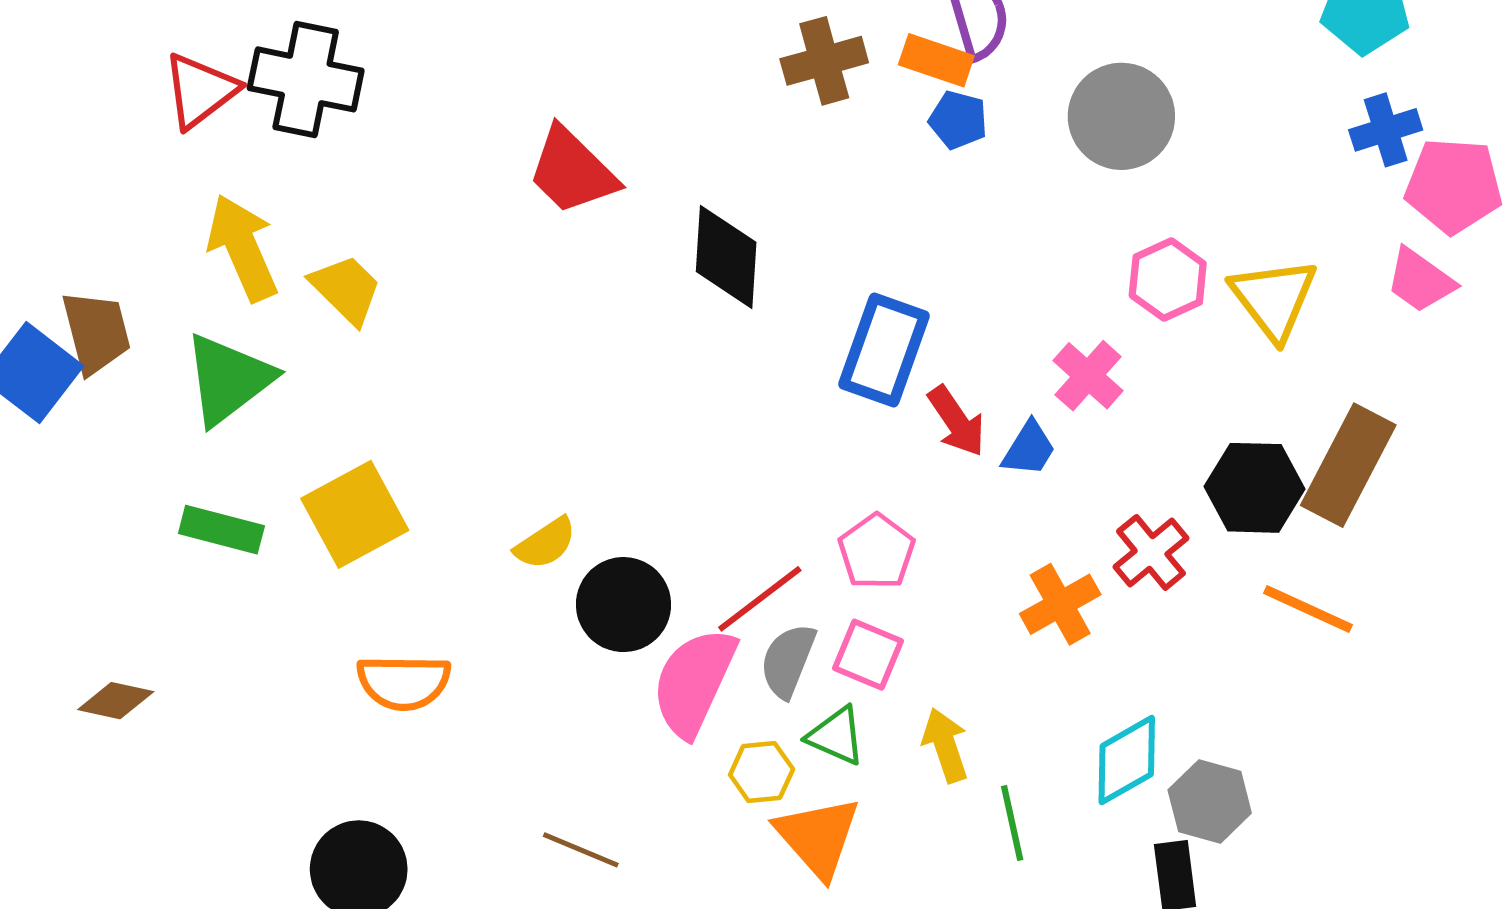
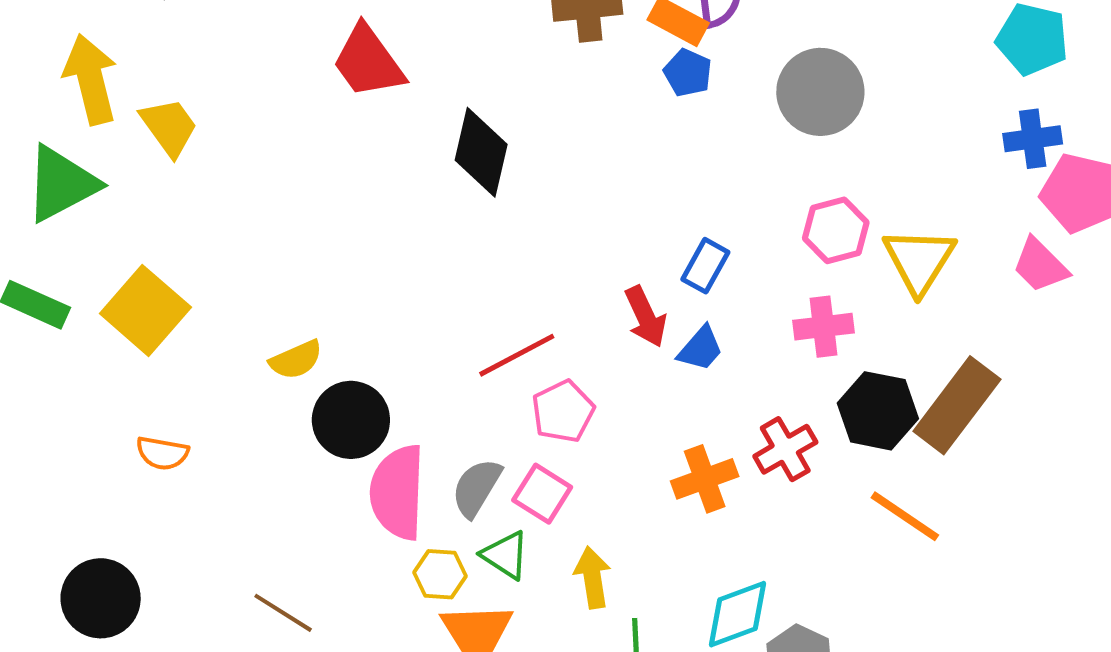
blue rectangle: (884, 350) -> (705, 266), moved, size x0.6
pink cross: (1088, 376) -> (824, 327), moved, turned 32
yellow square: (355, 514) -> (145, 310), turned -30
red line: (760, 599) -> (517, 355), moved
orange semicircle: (404, 682) -> (162, 453), size x0.7
pink semicircle: (694, 682) -> (398, 492), turned -32

